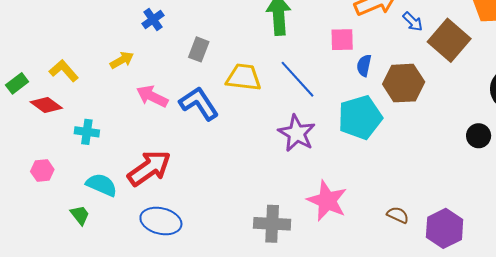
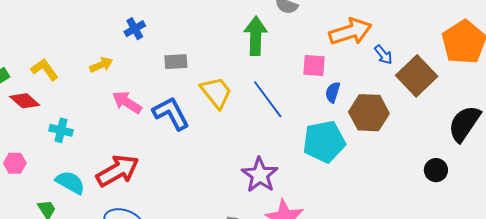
gray rectangle: (199, 49) -> (176, 62), turned 60
yellow trapezoid: (244, 77) -> (216, 92), turned 39
purple star: (297, 133) -> (260, 175), moved

